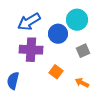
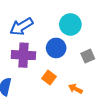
blue circle: (58, 34) -> (56, 48), moved
gray square: (83, 51) -> (88, 56), moved

